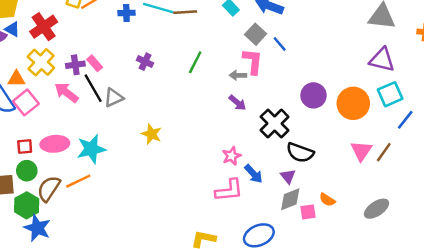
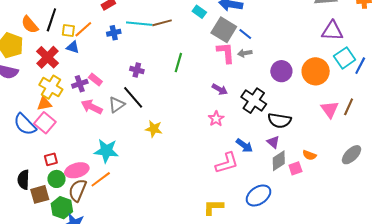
blue triangle: (12, 29) -> (73, 47), moved
gray square: (256, 34) -> (224, 30), size x1.4
gray arrow: (238, 75) -> (245, 53), moved
orange triangle: (16, 79) -> (44, 104), moved
black line: (93, 88) -> (133, 97), moved
pink arrow: (66, 92) -> (92, 107), moved
blue line: (405, 120) -> (360, 66), moved
pink ellipse: (55, 144) -> (77, 170), moved
cyan star: (91, 149) -> (106, 151), turned 30
pink star: (232, 156) -> (216, 119), moved

